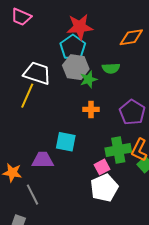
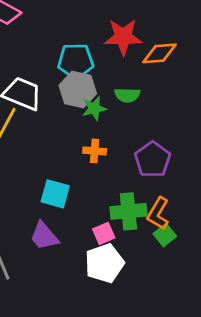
red star: (80, 27) -> (123, 37), moved
cyan pentagon: (73, 47) -> (76, 61), turned 30
purple trapezoid: (43, 160) -> (44, 236), moved, turned -135

